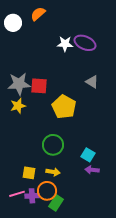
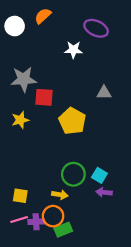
purple ellipse: (85, 43) -> (96, 28), moved
gray triangle: (92, 82) -> (104, 93), turned -32
gray star: (19, 84) -> (24, 79), moved
green circle: (53, 145) -> (73, 174), moved
yellow square: (29, 173) -> (20, 196), moved
green rectangle: (56, 203) -> (63, 230), turned 35

